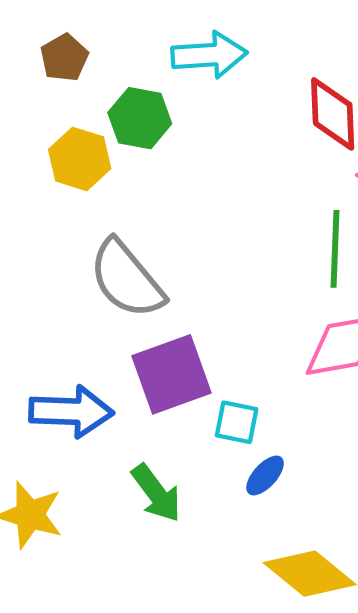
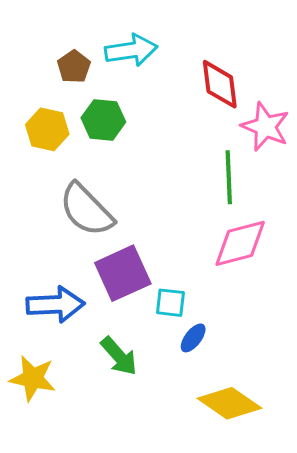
brown pentagon: (64, 58) -> (74, 67), moved
green hexagon: (140, 118) -> (103, 120), moved

